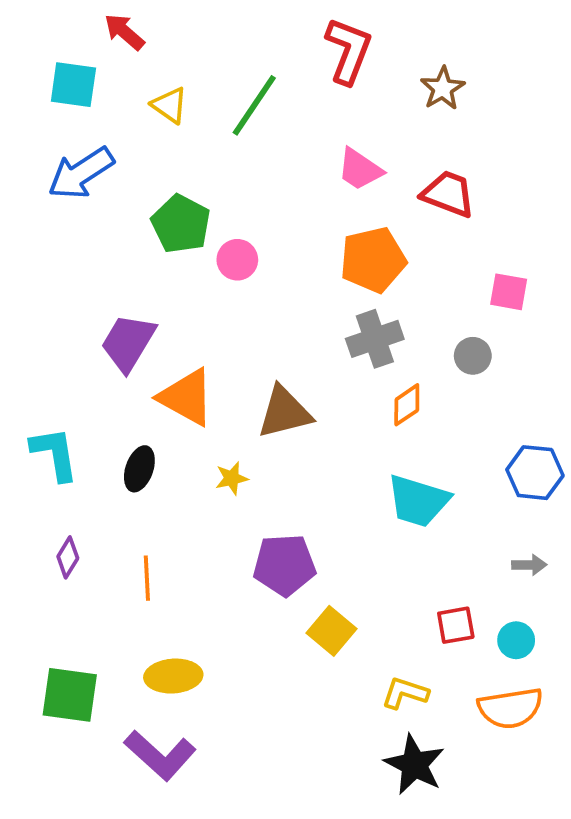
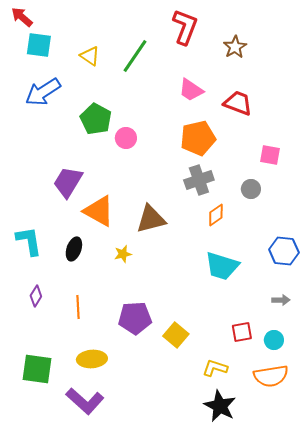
red arrow: (124, 32) -> (22, 17), moved
purple pentagon: (284, 565) -> (135, 318), moved

